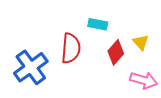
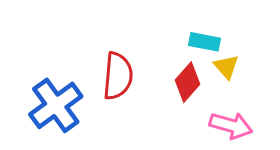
cyan rectangle: (98, 24) -> (205, 42), moved

